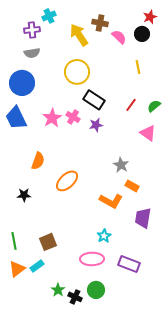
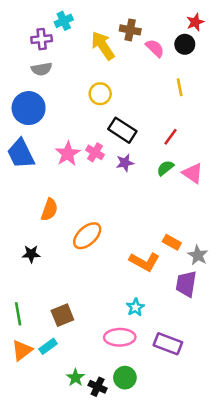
yellow circle: (77, 72) -> (100, 94), size x0.7
green semicircle: (154, 106) -> (165, 168), moved
gray star: (121, 165) -> (198, 255), moved

